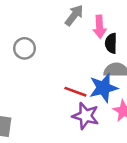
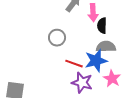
gray circle: (24, 48) -> (57, 38), moved

